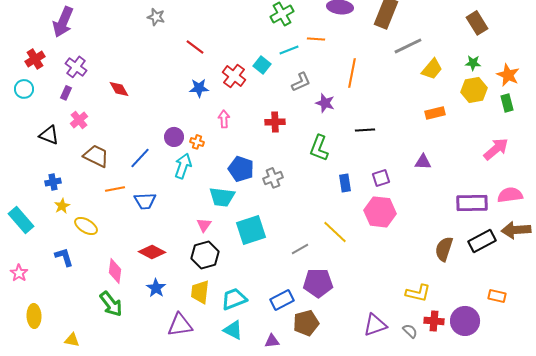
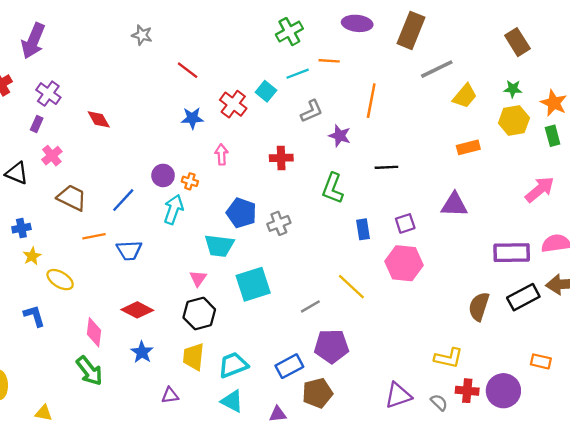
purple triangle: (423, 162) -> (454, 205), size x1.4
purple triangle: (180, 325) -> (170, 395), size x0.6

